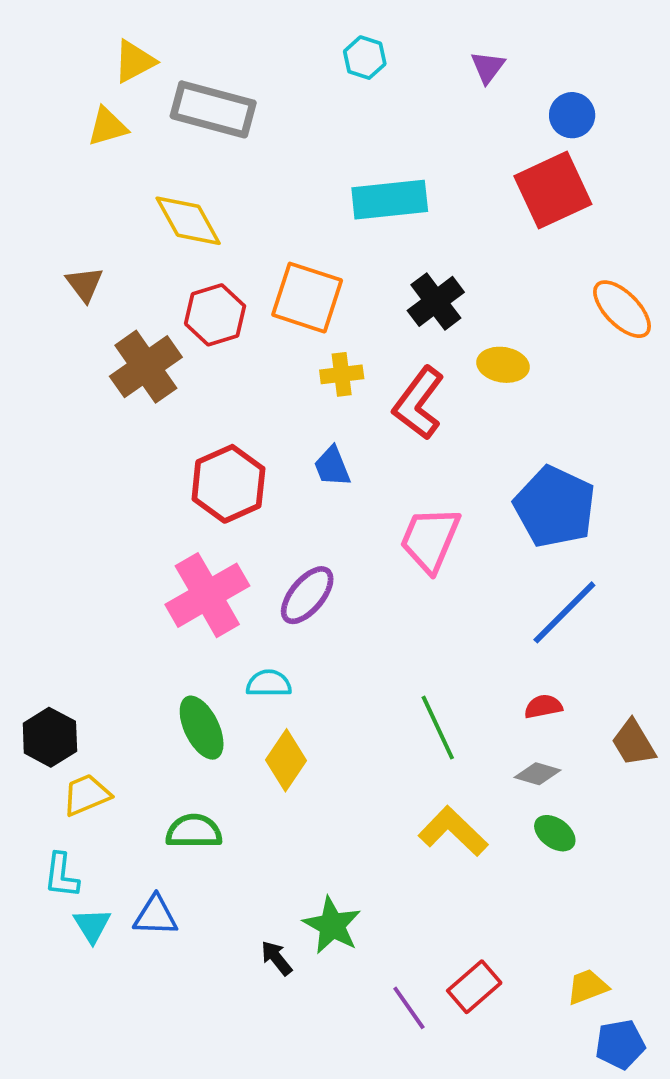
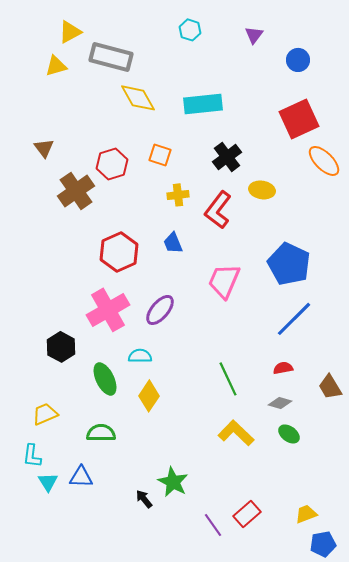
red square: (553, 190) -> (299, 119), moved
yellow diamond: (188, 221) -> (138, 98), moved
orange square: (307, 298) -> (160, 155), size x0.6
black hexagon: (50, 737) -> (61, 347), moved

